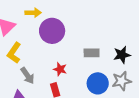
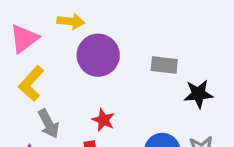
gray rectangle: (92, 53) -> (164, 65), moved
black star: (122, 55) -> (198, 94), moved

